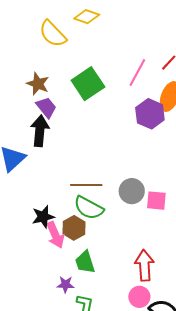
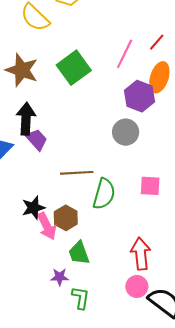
brown star: (38, 84) -> (22, 70), size x1.4
purple trapezoid: (46, 107) -> (37, 140), moved
gray circle: (132, 191) -> (126, 132), moved
green semicircle: (89, 208) -> (104, 194), moved, turned -100

